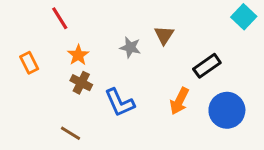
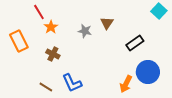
orange star: (78, 55) -> (51, 27), moved
orange rectangle: (29, 63) -> (19, 41), size x1.5
orange arrow: (179, 101) -> (126, 84), moved
blue L-shape: (120, 103) -> (72, 83), moved

